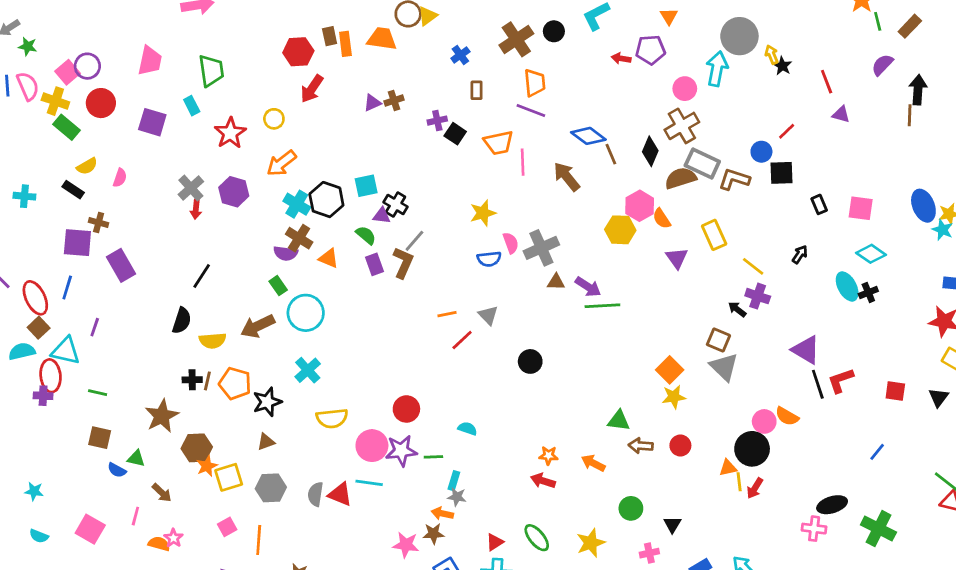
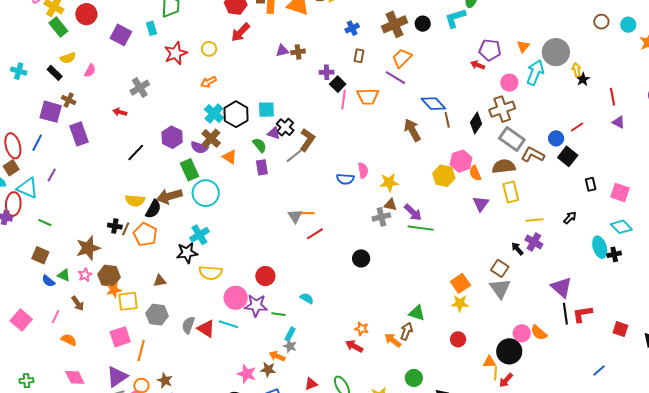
orange triangle: (669, 16) -> (523, 47), moved
red arrow: (621, 58) -> (478, 65), moved
orange trapezoid: (535, 83) -> (402, 58), turned -140
pink line: (523, 162) -> (343, 100), moved
orange arrow: (281, 163) -> (208, 82), size x0.7
black square: (782, 173) -> (568, 156), turned 30
brown semicircle: (681, 178) -> (504, 166), moved
purple hexagon: (234, 192) -> (172, 137), moved
red arrow: (196, 209) -> (120, 112), moved, turned 88
yellow star: (483, 213) -> (389, 182), moved
gray cross: (541, 248) -> (381, 217), moved, size x0.7
brown L-shape: (403, 263) -> (307, 140), moved
yellow line: (753, 266) -> (535, 220), turned -54
green rectangle: (278, 286) -> (190, 170), size x1.5
gray triangle: (488, 315) -> (295, 216), moved
black semicircle: (182, 321) -> (153, 209), moved
black star: (267, 402) -> (187, 253), moved
brown arrow: (641, 446) -> (407, 331), moved, turned 96
pink square: (227, 527) -> (120, 337), size x1.5
pink star: (173, 538) -> (85, 275), moved

